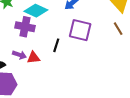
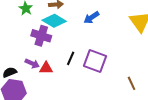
brown line: (118, 29) -> (132, 83), moved
purple square: (80, 30) -> (95, 61), moved

